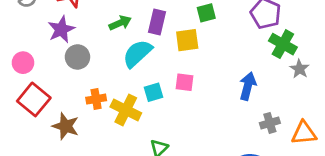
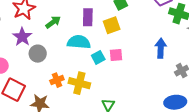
green arrow: (120, 23) -> (53, 22), moved
cyan semicircle: (137, 53) -> (79, 42), turned 60
cyan square: (154, 92) -> (98, 57), moved

